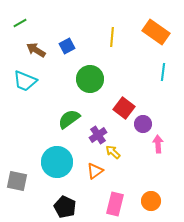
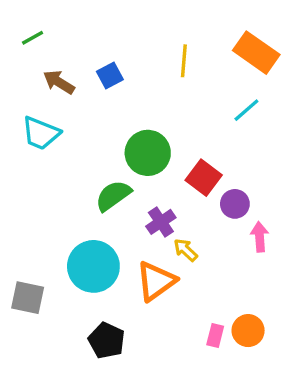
cyan line: (163, 72) -> (246, 110), moved, turned 42
green circle: (90, 79) -> (148, 153), moved
orange triangle: (95, 171) -> (156, 281), size x1.5
pink rectangle: (115, 204) -> (215, 335), moved, size x0.6

